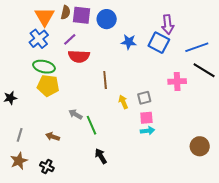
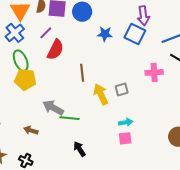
red semicircle: (79, 56) -> (55, 50), turned -65
green ellipse: (44, 67) -> (21, 61), turned 55
yellow arrow: (123, 102) -> (101, 94), size x1.5
gray arrow: (75, 114) -> (53, 108), size x1.5
pink square: (146, 118) -> (125, 138), moved
green line: (92, 125) -> (70, 118), turned -60

